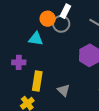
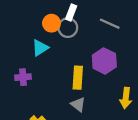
cyan triangle: (36, 39) -> (40, 48), turned -35
yellow rectangle: (37, 81) -> (78, 78), moved

